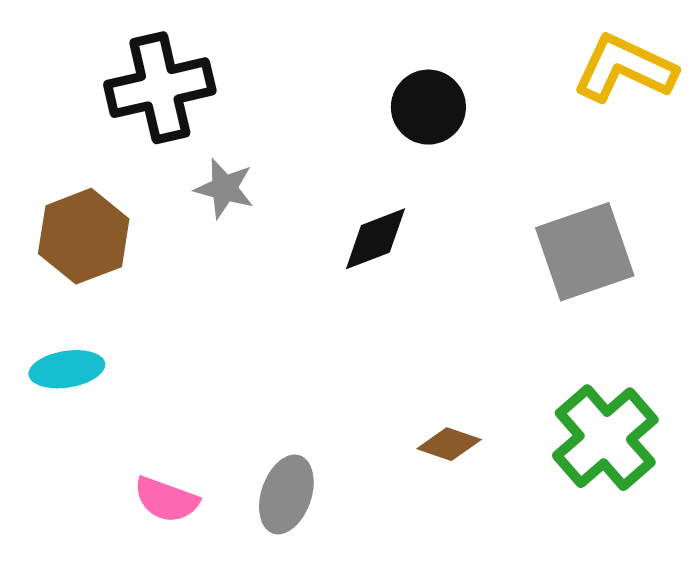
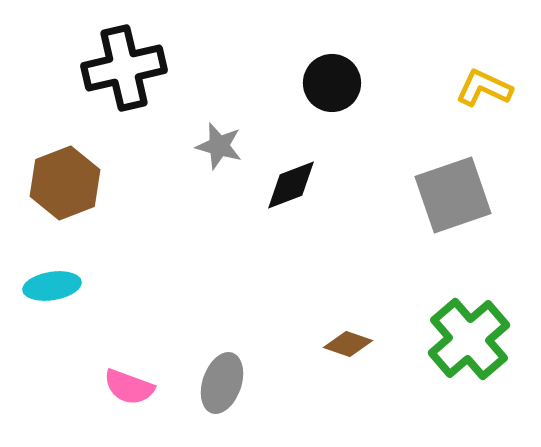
yellow L-shape: (625, 68) -> (484, 88), moved, size x0.7
gray star: (224, 188) -> (219, 146), moved

